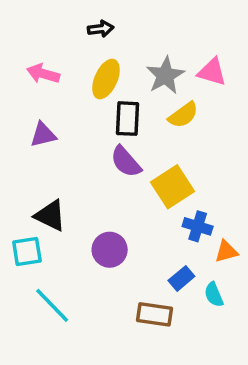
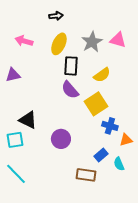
yellow semicircle: (183, 115) -> (102, 75), moved
purple triangle: (43, 135) -> (13, 75), moved
cyan line: (52, 305) -> (16, 174), moved

